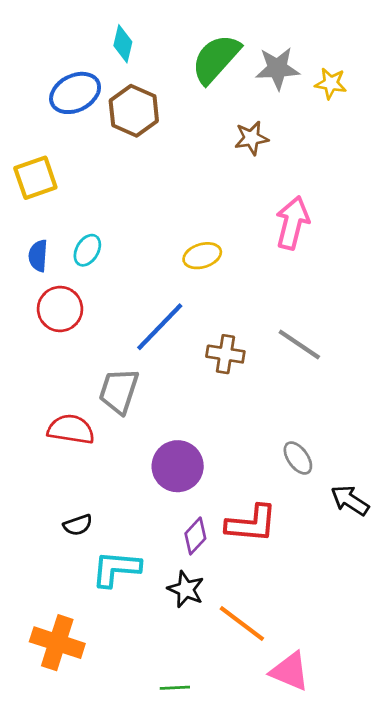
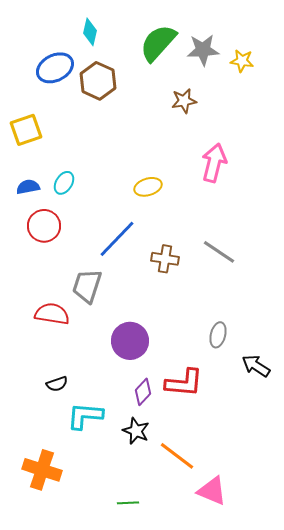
blue semicircle: (38, 256) -> (28, 187), turned 75
gray ellipse: (298, 458) -> (218, 335), turned 50

